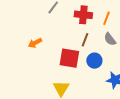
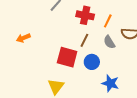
orange arrow: (35, 43) -> (23, 38), moved

